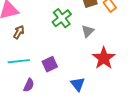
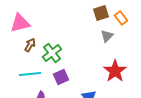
green cross: (62, 18) -> (52, 53), moved
gray triangle: (88, 31) -> (107, 36), moved

